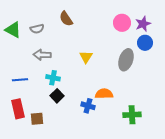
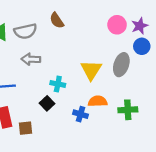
gray semicircle: (37, 29) -> (25, 31), size x1.5
yellow triangle: (86, 57) -> (91, 70), moved, size x1.5
cyan cross: (53, 78) -> (58, 84), moved
green cross: (132, 115) -> (128, 110), moved

